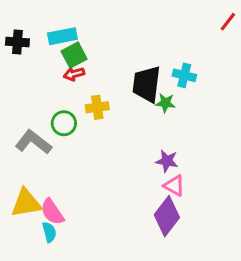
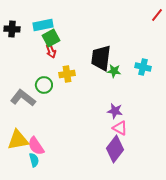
red arrow: (74, 74) -> (51, 51), turned -96
cyan cross: (184, 75) -> (143, 67), moved

